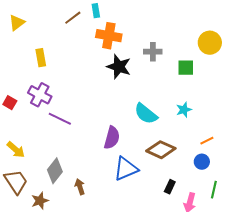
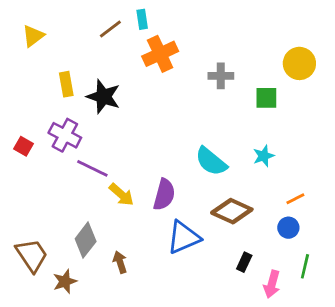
orange cross: (109, 36) -> (160, 54), turned -35
black star: (119, 67) -> (103, 97), moved
yellow arrow: (16, 150) -> (121, 195), moved

